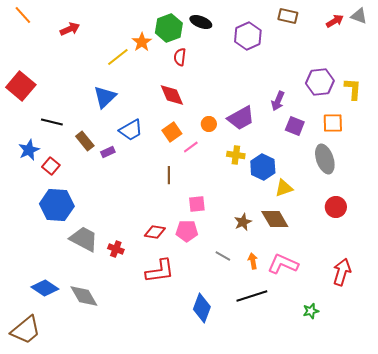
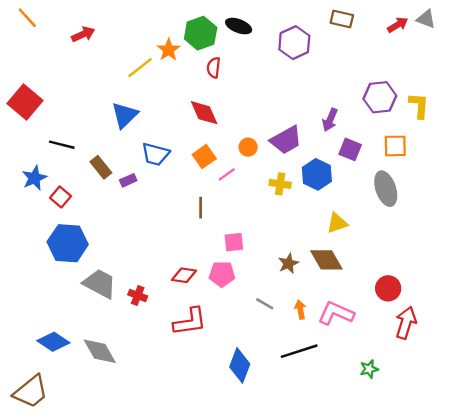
blue trapezoid: (131, 130) -> (155, 154), turned 45
blue hexagon: (263, 167) -> (317, 174), moved
red circle: (336, 207) -> (388, 288), moved

